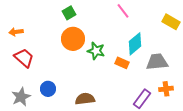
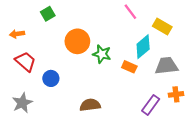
green square: (69, 13) -> (48, 14), moved
yellow rectangle: (171, 22) -> (162, 26), moved
blue circle: (48, 89) -> (51, 78), moved

